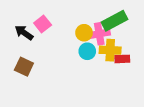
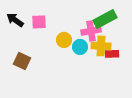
pink square: (43, 24) -> (39, 22), turned 35
black arrow: (24, 33) -> (15, 20), moved
yellow circle: (84, 33) -> (64, 40), moved

